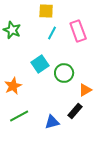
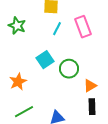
black rectangle: (75, 111) -> (92, 107), moved, turned -42

